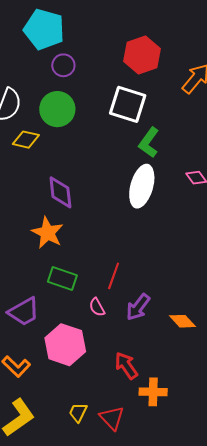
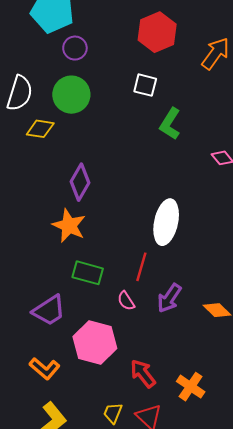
white square: (128, 104) -> (145, 85), size x0.6
white ellipse: (142, 186) -> (166, 222), moved
purple diamond: (60, 192) -> (80, 182), turned 40
red arrow: (126, 366) -> (143, 373), moved
orange cross: (153, 392) -> (191, 387), turned 36

